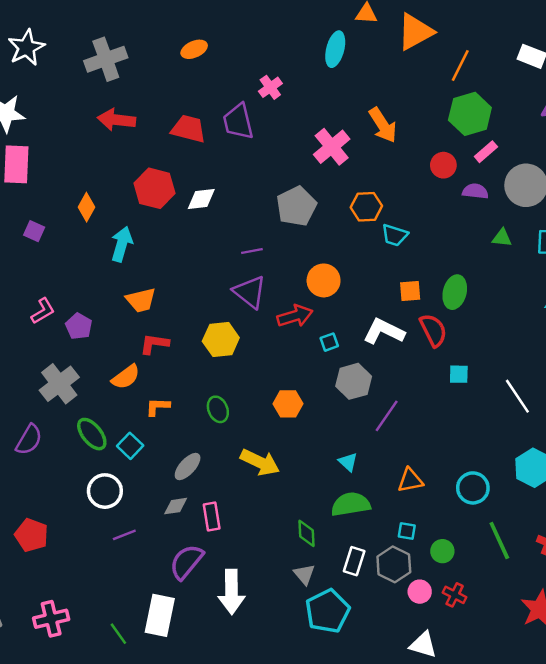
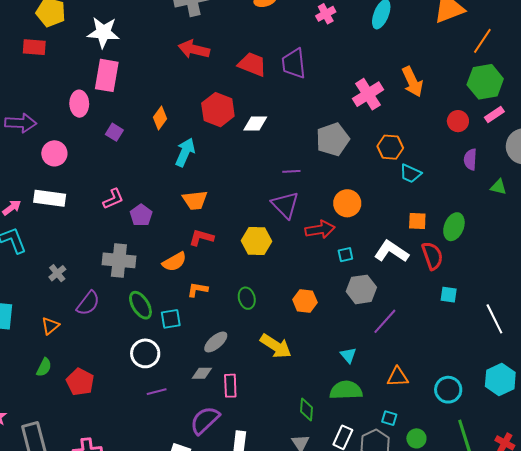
pink cross: (270, 87) -> (326, 14), moved
purple semicircle: (475, 191) -> (470, 159), moved, turned -100
gray cross: (59, 384) -> (119, 260), turned 36
cyan square: (130, 446) -> (171, 319), turned 30

